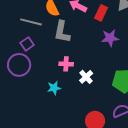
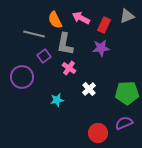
purple star: (110, 38) -> (101, 48), moved
purple square: (27, 44) -> (44, 56), moved
pink cross: (66, 64) -> (69, 68), moved, turned 32

